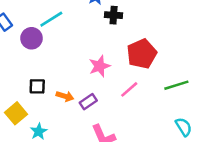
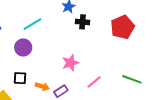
purple circle: (32, 38) -> (23, 47), moved
red pentagon: (142, 54) -> (122, 27), moved
green line: (176, 85) -> (132, 79), turned 36

